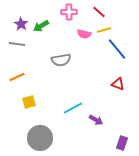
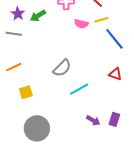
gray semicircle: (61, 60) -> (62, 68), moved, turned -36
cyan line: (73, 108) -> (79, 89), moved
purple arrow: (96, 120) -> (93, 120), moved
purple rectangle: (122, 143) -> (114, 119), moved

